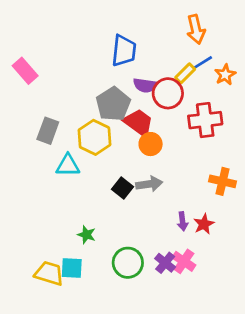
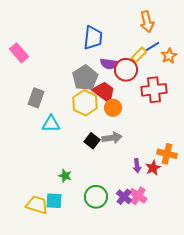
yellow hexagon: (94, 137) -> (85, 103), moved
orange cross: (223, 181) -> (167, 154), moved

